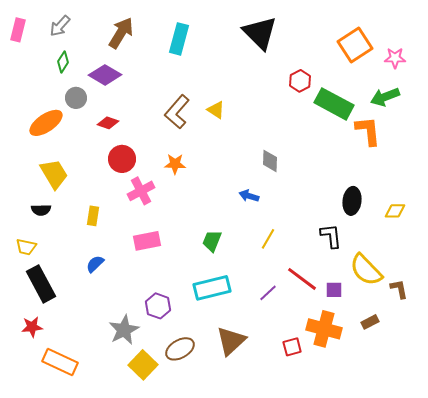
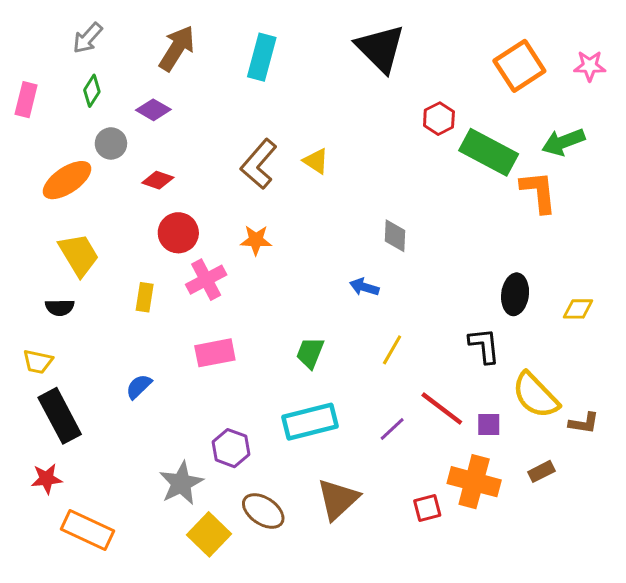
pink rectangle: (18, 30) -> (26, 100), moved
pink star: (395, 58) -> (590, 66), moved
purple diamond: (105, 75) -> (153, 110), size x0.7
yellow rectangle: (93, 216) -> (145, 297), moved
brown L-shape: (399, 289) -> (584, 423), turned 110
brown ellipse: (180, 349) -> (263, 511), turned 64

